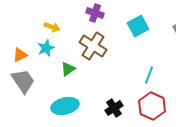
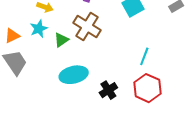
green triangle: (68, 69) -> (61, 40), moved
cyan ellipse: (65, 106) -> (74, 75), moved

